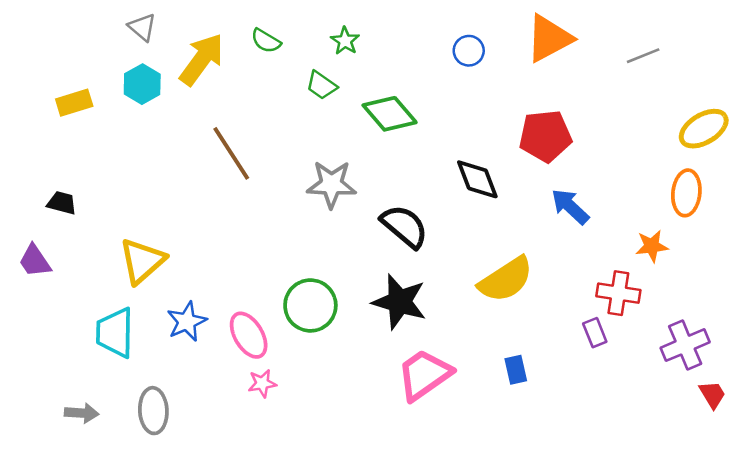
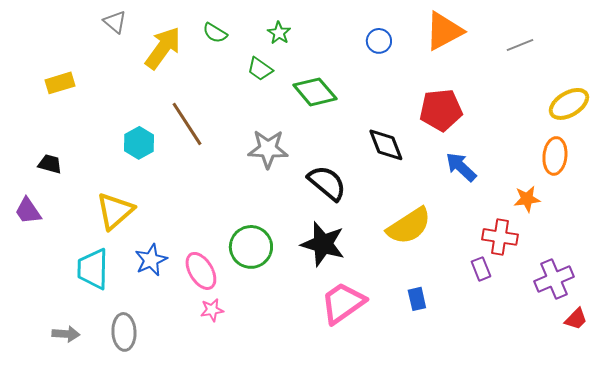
cyan hexagon: (142, 84) -> (139, 143), moved
red trapezoid: (712, 395) -> (576, 319), turned 75

